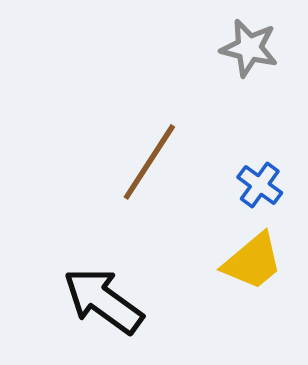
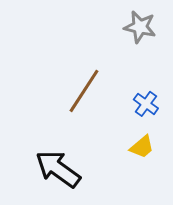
yellow trapezoid: (253, 262) -> (142, 147), size x0.7

